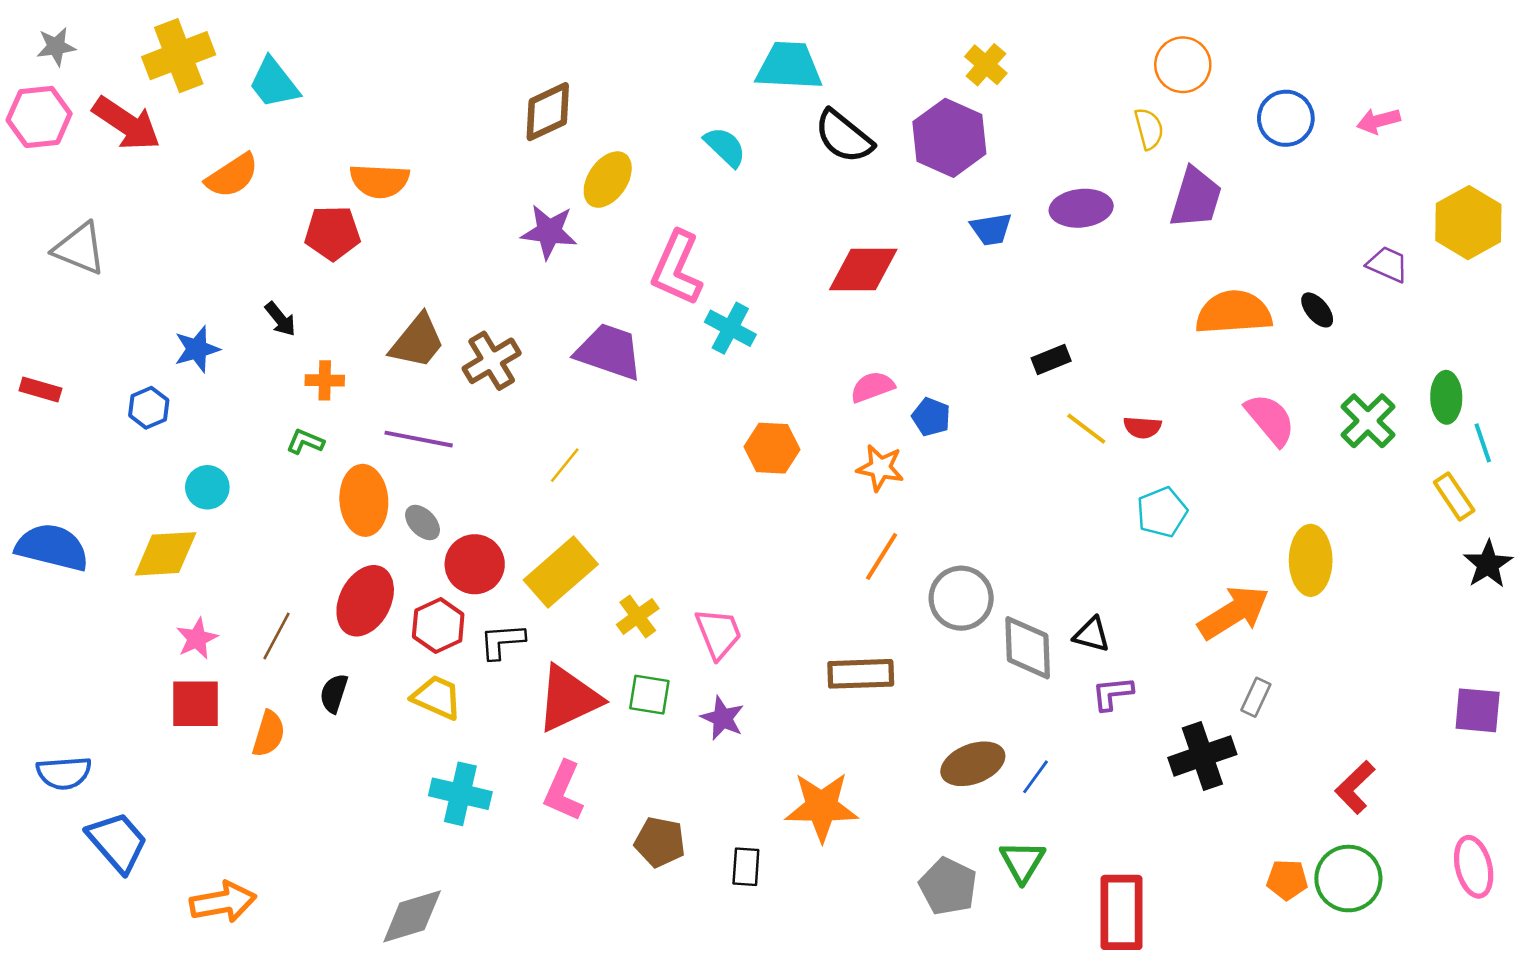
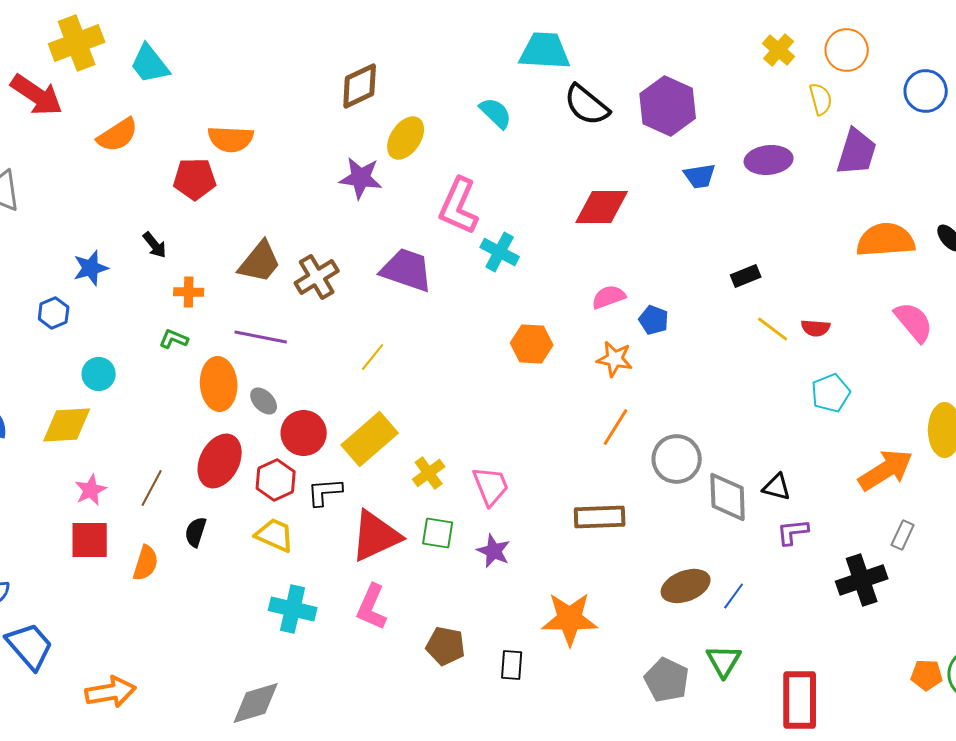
yellow cross: (986, 65) -> (779, 50), moved

